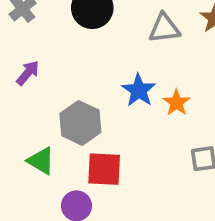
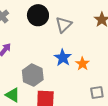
gray triangle: (164, 28) -> (64, 25), moved, turned -36

